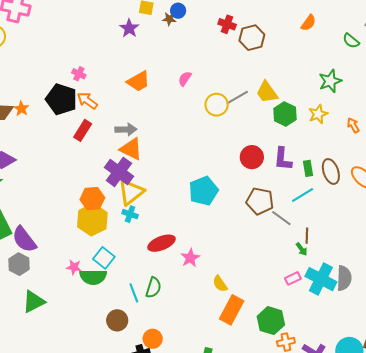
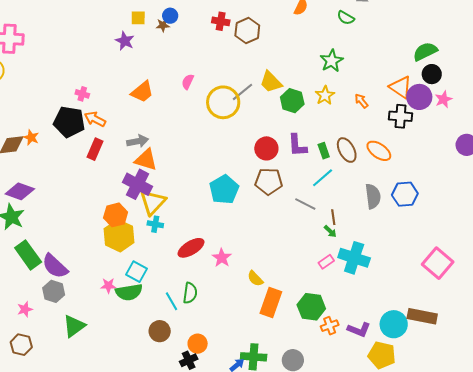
yellow circle: (217, 105) -> (223, 102), size x1.4
brown pentagon: (260, 201) -> (269, 181), moved
gray semicircle: (344, 278) -> (373, 196), moved

